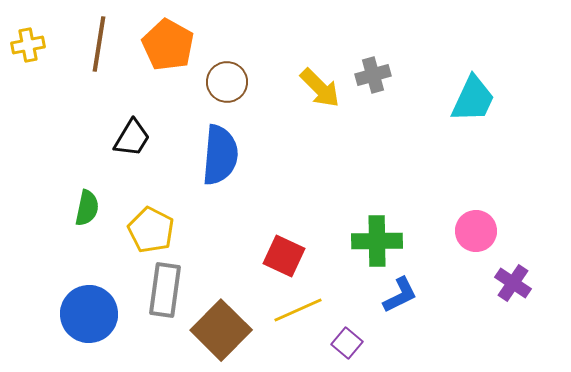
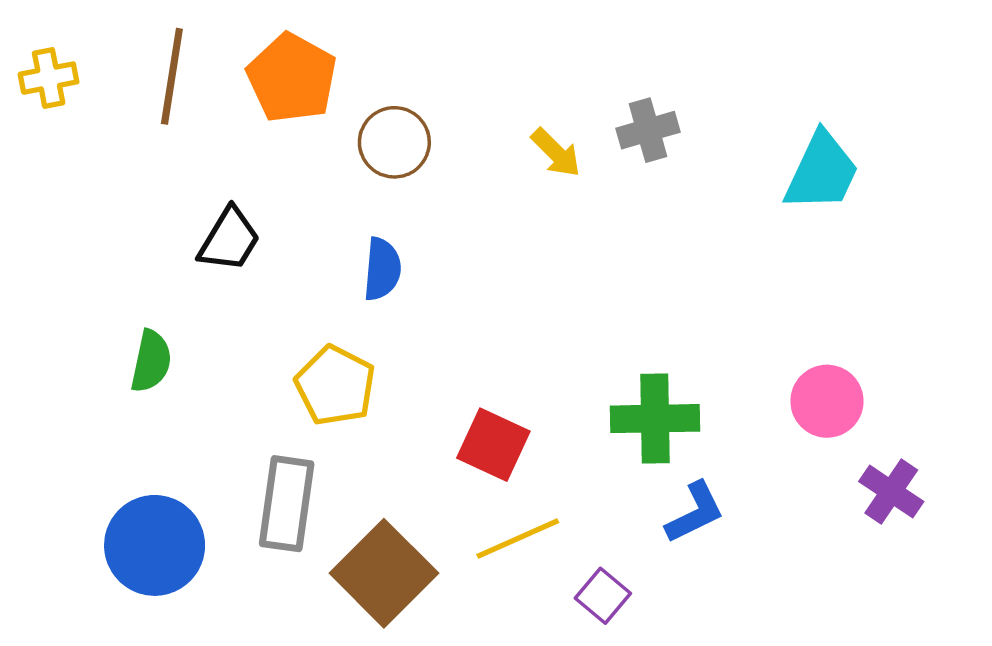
yellow arrow: (320, 88) -> (556, 153), size x0.7
blue semicircle: (220, 155) -> (382, 269), size x0.6
yellow pentagon: (151, 230) -> (335, 386), moved

